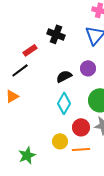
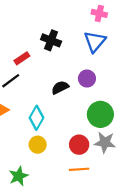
cyan diamond: (64, 103) -> (36, 118), moved
yellow circle: (60, 141) -> (38, 145), moved

